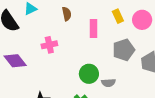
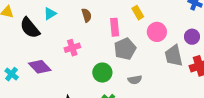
pink circle: (142, 20) -> (157, 32), moved
gray pentagon: (124, 50) -> (125, 49), moved
green circle: (89, 74) -> (102, 73), moved

